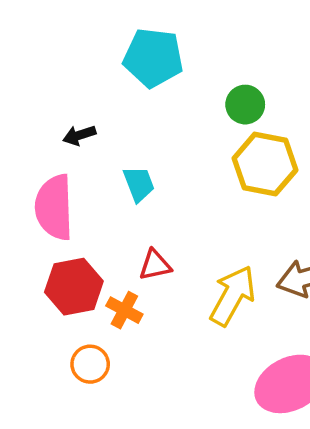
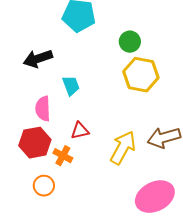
black arrow: (79, 135) -> (38, 59), size x1.6
pink semicircle: (54, 207) -> (43, 109), moved, size x0.7

